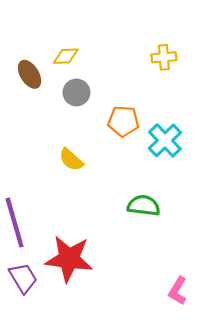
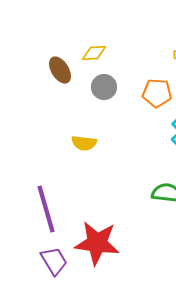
orange pentagon: (123, 121) -> (157, 93), moved
yellow semicircle: (71, 160) -> (84, 143), moved, turned -35

